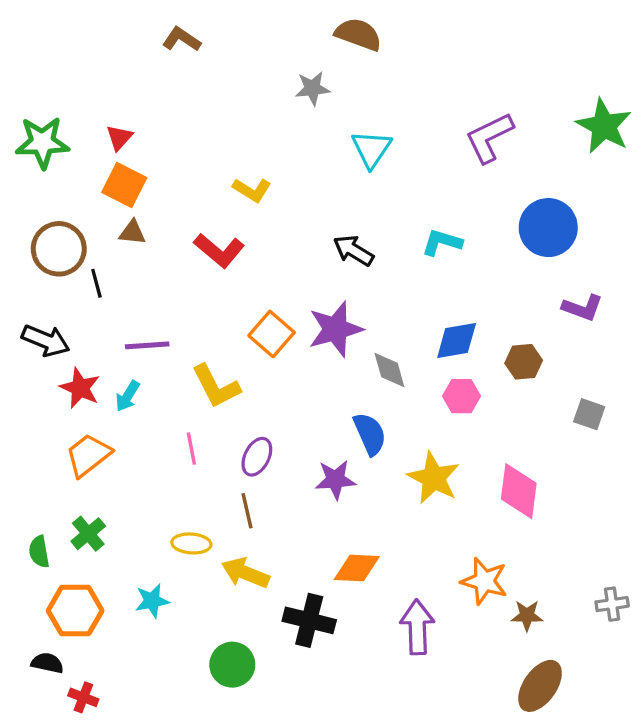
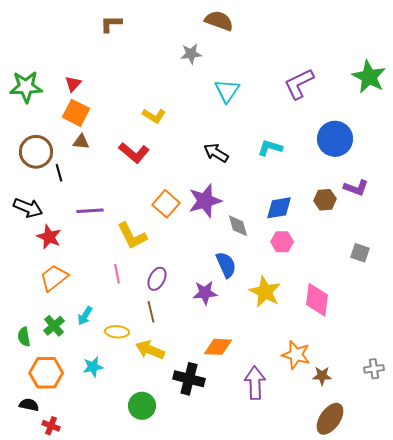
brown L-shape: (182, 39) -> (111, 24), turned -35
brown hexagon: (524, 362) -> (325, 200), moved
cyan arrow: (128, 396) -> (85, 316), moved

